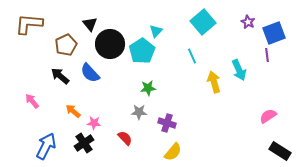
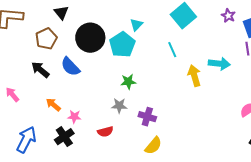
black triangle: (90, 24) -> (61, 13), moved
cyan arrow: (239, 70) -> (219, 64), turned -60
red semicircle: (125, 138) -> (105, 132), turned 119

